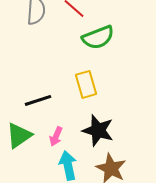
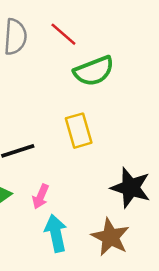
black star: (98, 130) -> (131, 188), moved

